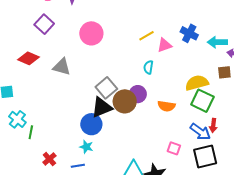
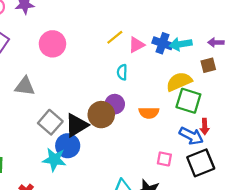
blue cross: (189, 33) -> (163, 43), moved
cyan arrow: (217, 42) -> (181, 44), moved
gray square: (106, 88) -> (50, 122), moved
cyan star: (86, 147) -> (54, 160), moved, size x1.5

